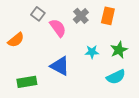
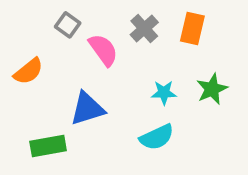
blue triangle: (60, 66) -> (87, 109), moved, turned -45
cyan semicircle: (116, 77) -> (157, 137), moved

